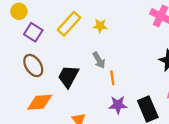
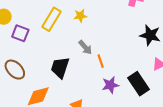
brown ellipse: (33, 66) -> (15, 70), moved

